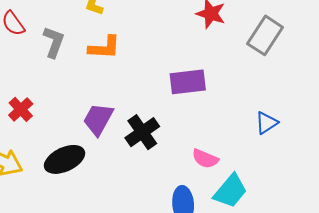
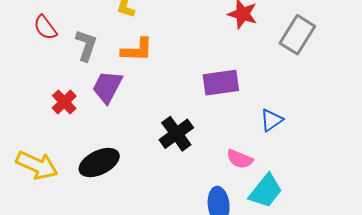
red cross: (21, 109) -> (64, 102), moved
purple trapezoid: (98, 119) -> (107, 87), moved
blue triangle: (266, 123) -> (271, 120), moved

